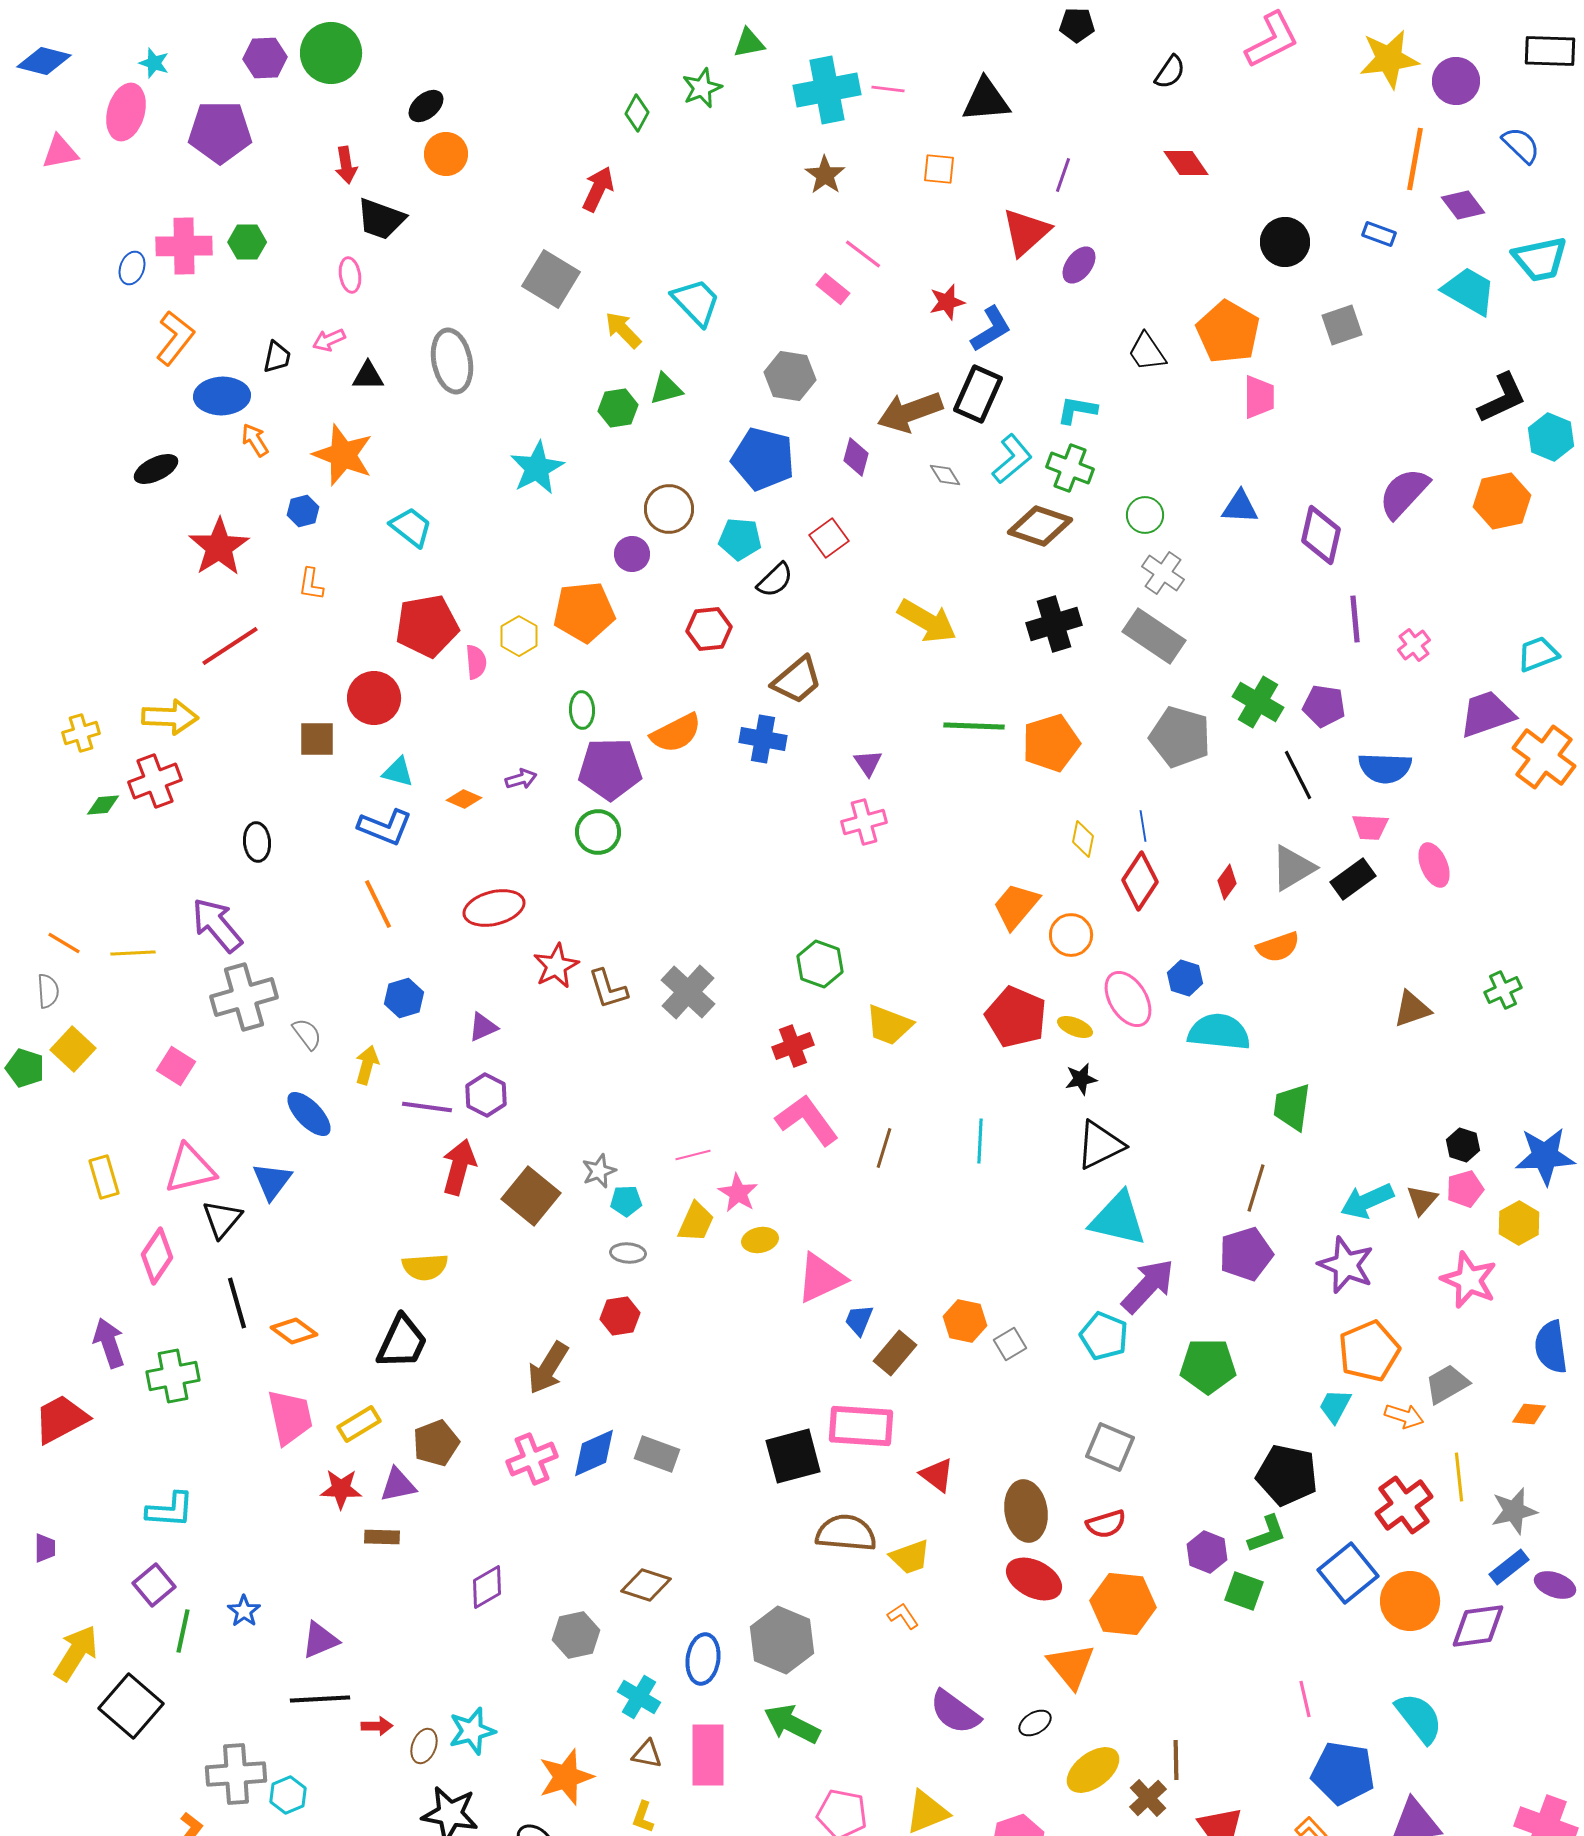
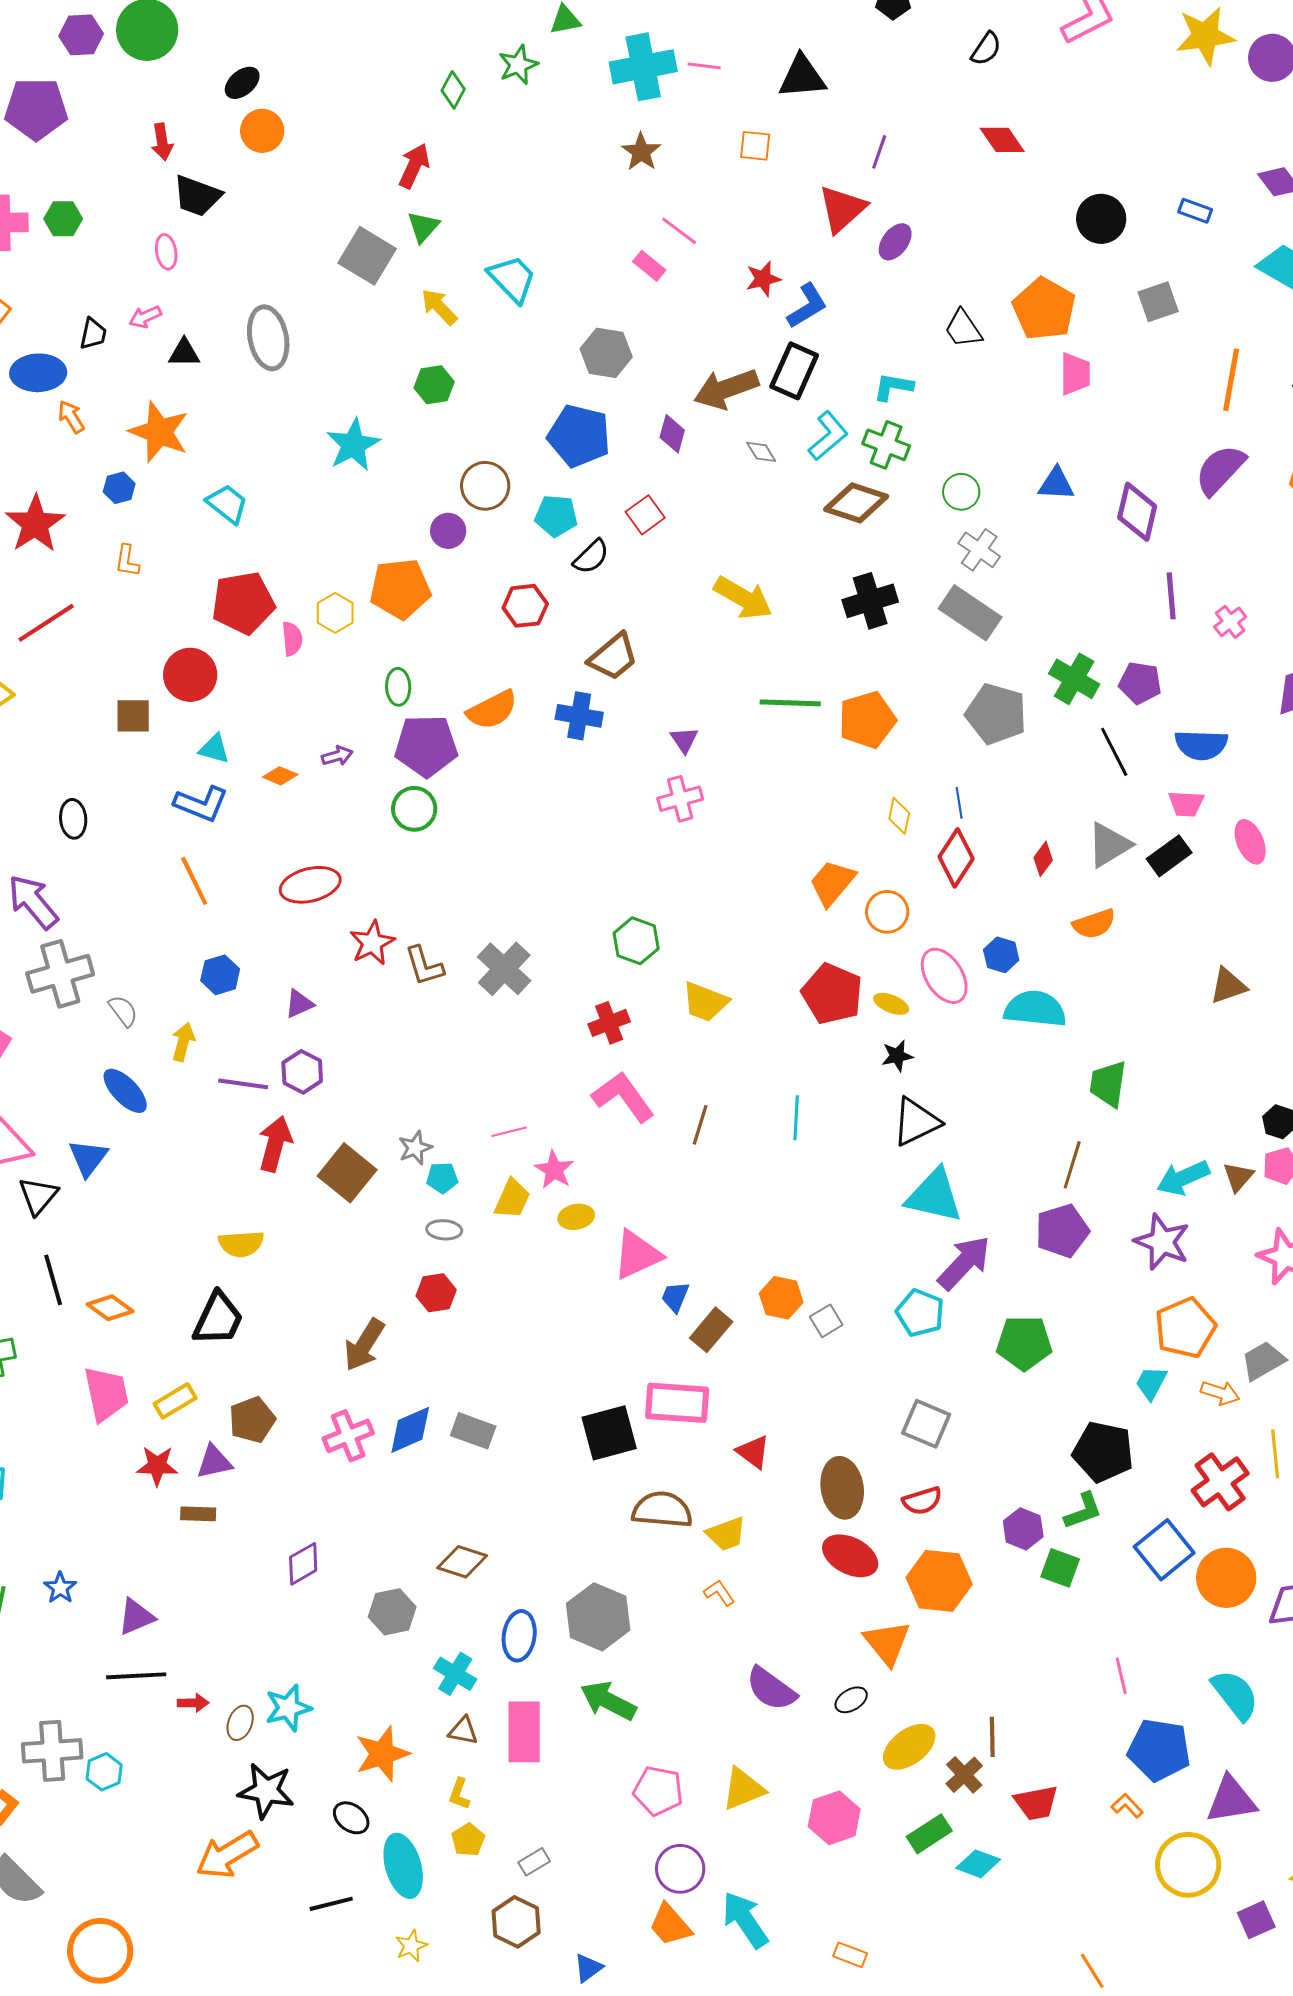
orange line: (1415, 159) -> (1231, 380), moved
green triangle: (666, 389) -> (423, 227), moved, turned -33

